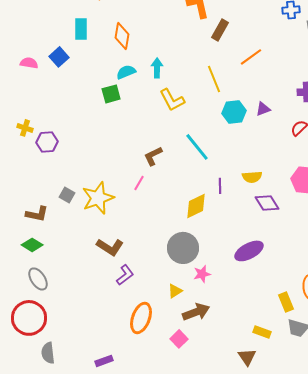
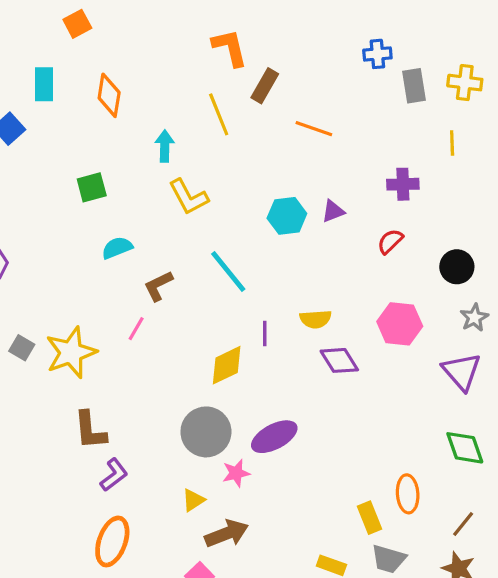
orange line: (251, 57) -> (314, 129), turned 55
cyan semicircle: (126, 72) -> (117, 248), moved
yellow line: (214, 79) -> (219, 114), moved
brown L-shape: (110, 247) -> (90, 430), turned 52
purple ellipse: (249, 251) -> (274, 437), moved
orange ellipse: (141, 318) -> (112, 541), moved

